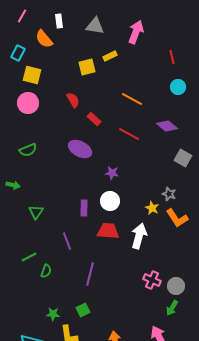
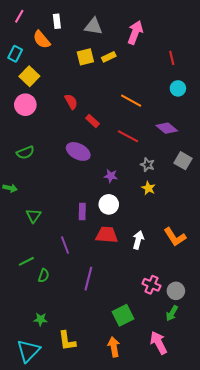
yellow square: (87, 67) -> (85, 57), moved
yellow square: (32, 75) -> (29, 76), turned 30
gray star: (169, 194) -> (147, 165), moved
yellow star: (152, 208) -> (148, 188), moved
orange L-shape: (177, 218) -> (175, 237), moved
white arrow: (139, 236) -> (138, 240), size x0.7
green square: (83, 310) -> (123, 315), moved, size x1.5
green star: (53, 314) -> (41, 319), moved

